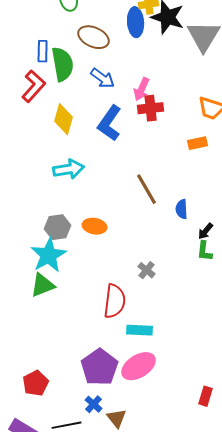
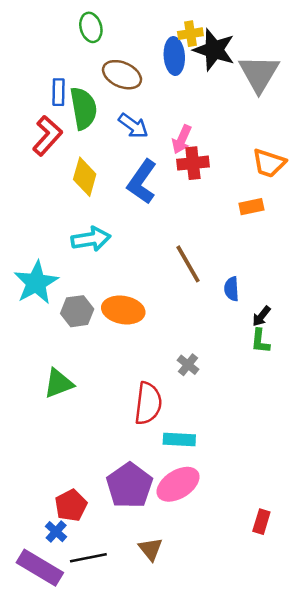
orange ellipse: (95, 226) -> (123, 310), size x1.4
cyan star: (49, 255) -> (36, 283), moved
red pentagon: (36, 383) -> (71, 505), moved
blue cross: (94, 404) -> (56, 532), moved

